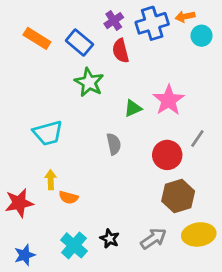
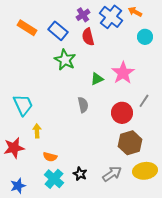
orange arrow: (185, 16) -> (135, 12), turned 40
blue cross: (152, 23) -> (111, 17), turned -35
cyan circle: (201, 36) -> (145, 37), moved
cyan trapezoid: (48, 133) -> (23, 105), moved, turned -100
orange semicircle: (68, 197) -> (50, 157), moved

